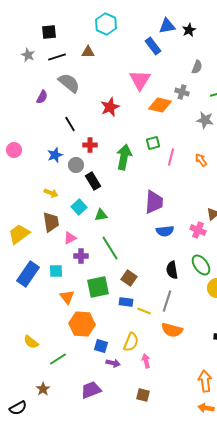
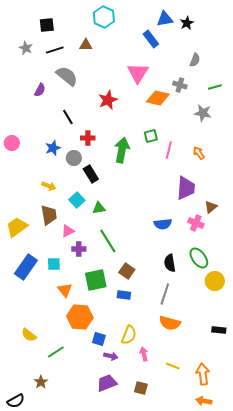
purple trapezoid: (154, 202) -> (186, 188), moved
yellow line: (144, 311) -> (173, 366), moved
purple trapezoid: (91, 390) -> (107, 383), moved

